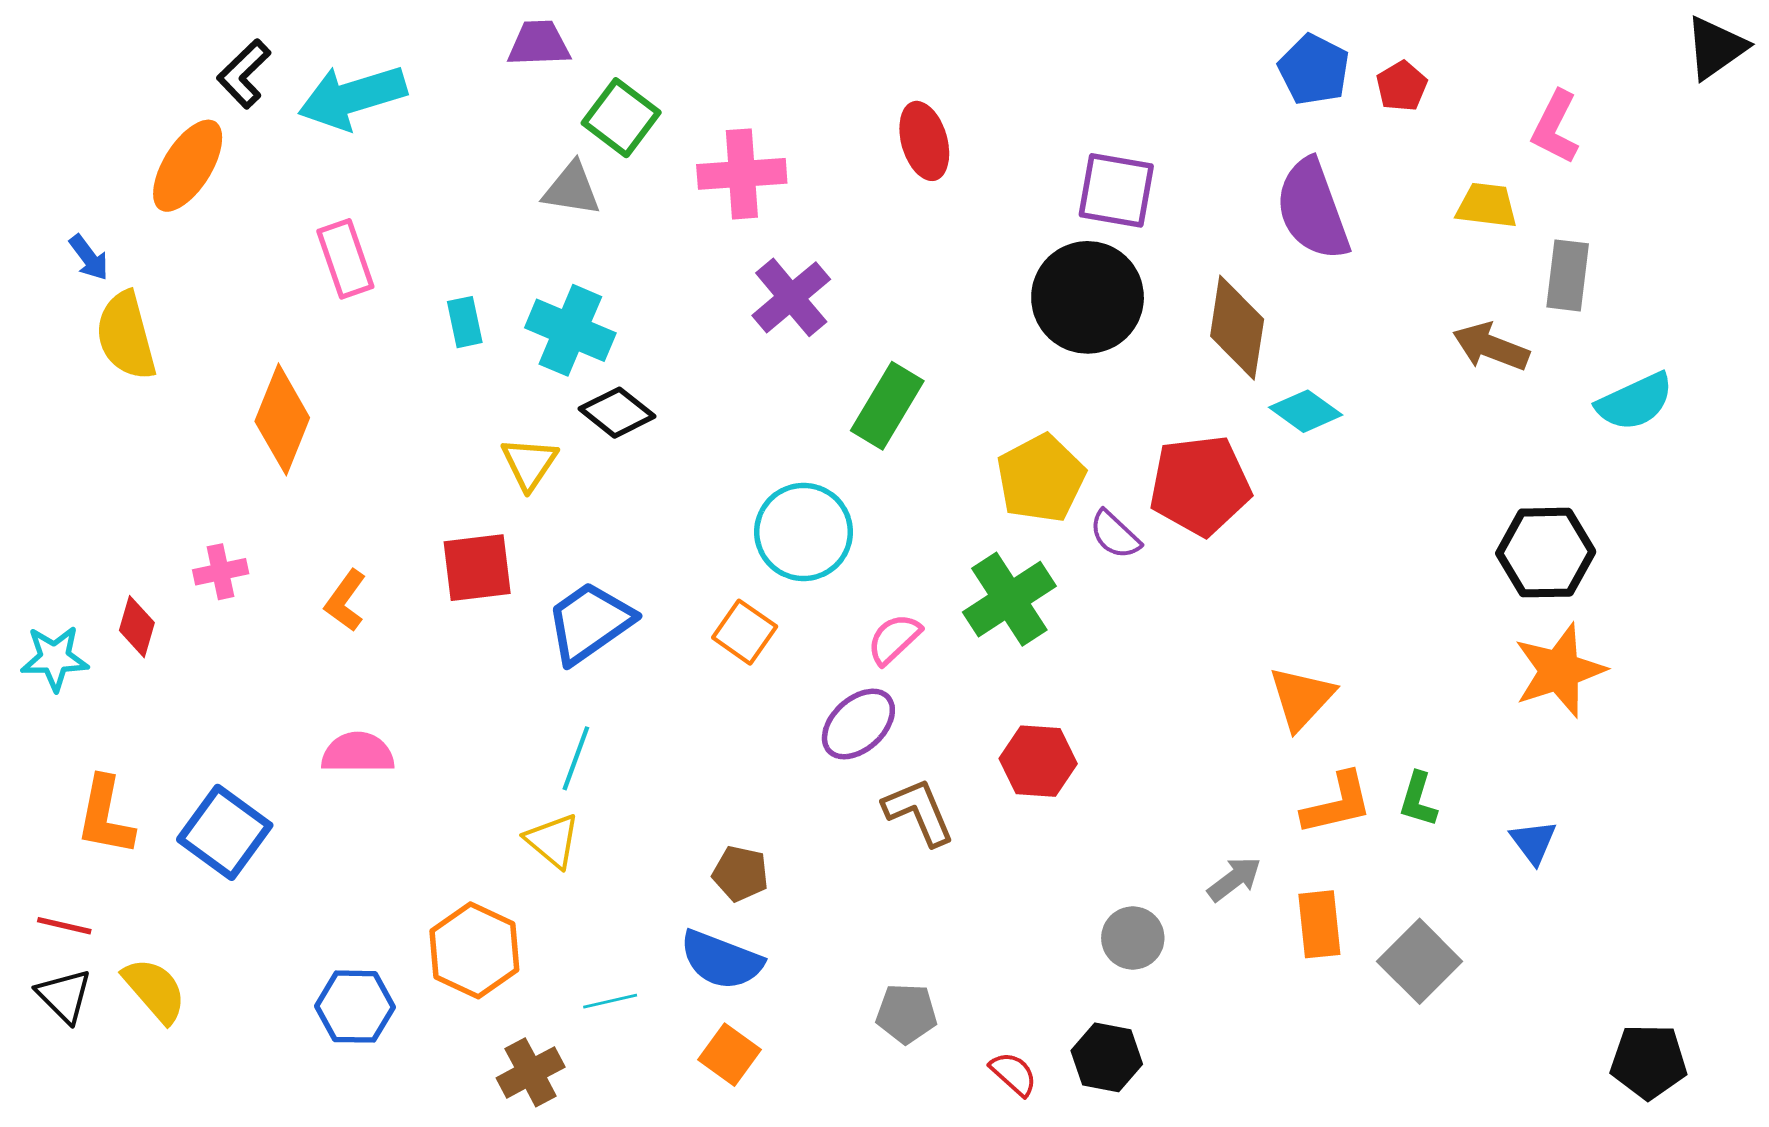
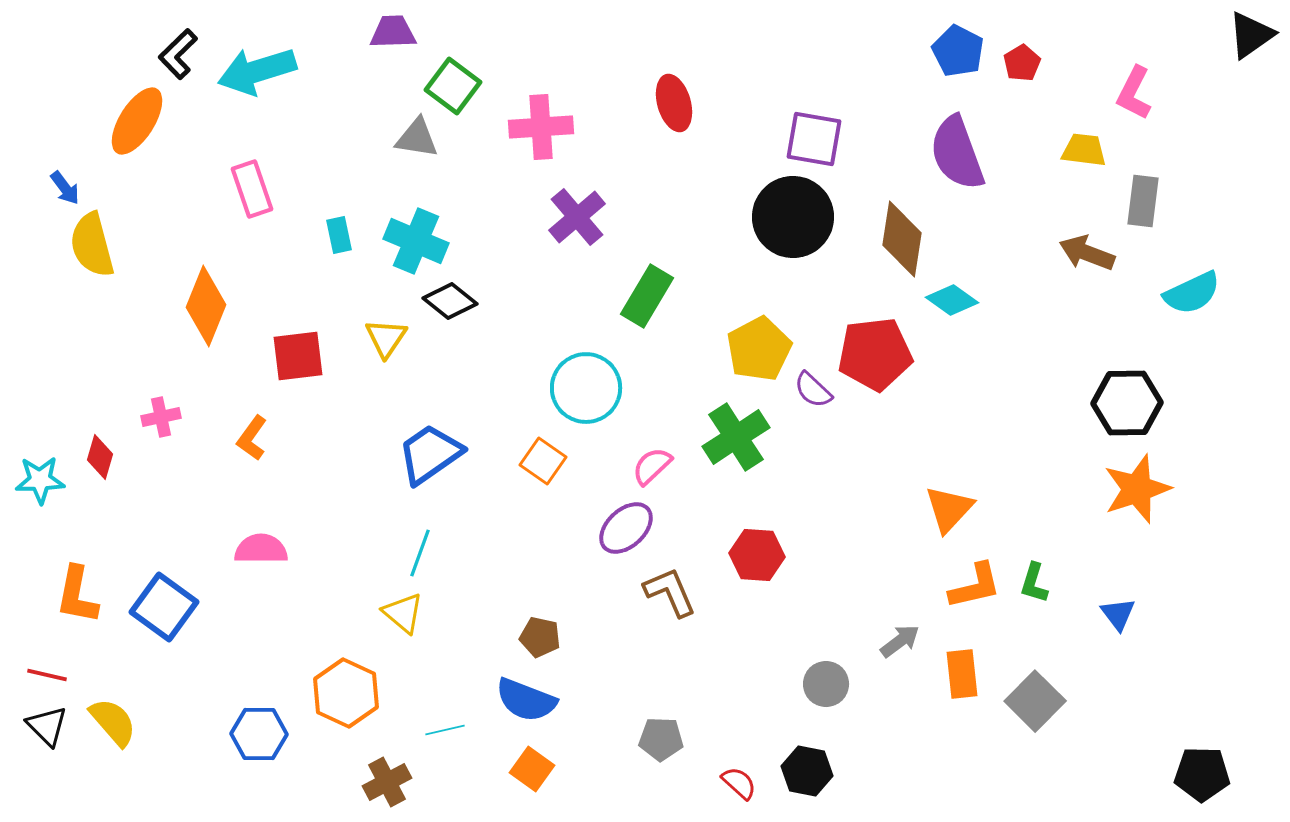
red square: (477, 568) -> (298, 356), moved

